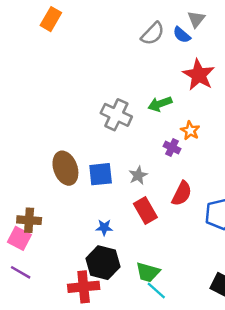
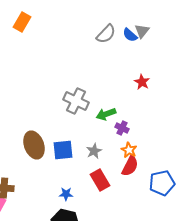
gray triangle: (196, 19) -> (142, 31), moved
red star: (199, 75) -> (142, 82), moved, size x0.6
green arrow: (160, 104) -> (106, 114), moved
orange star: (190, 131) -> (129, 150), moved

